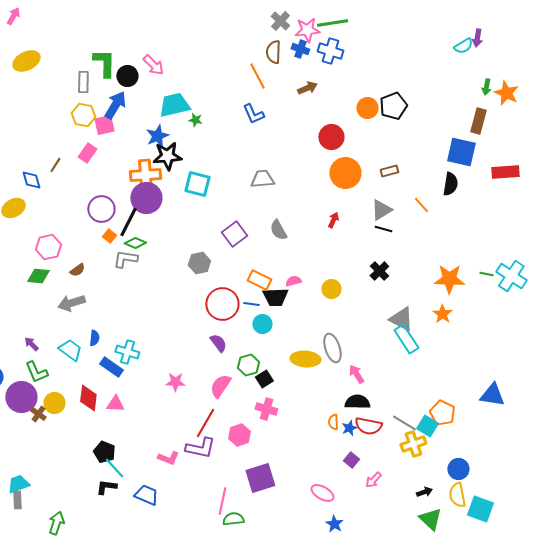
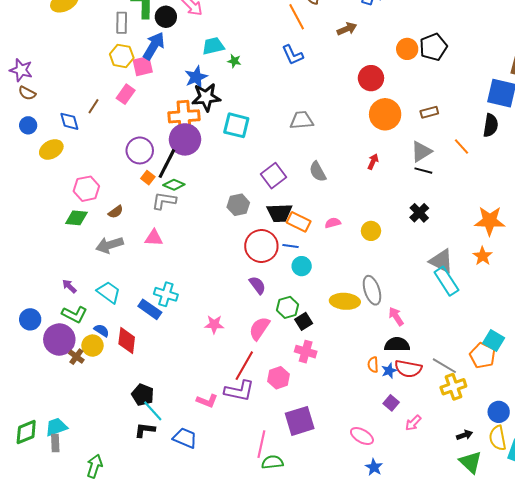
cyan trapezoid: (174, 105) -> (213, 46), size x0.7
black trapezoid: (275, 297) -> (279, 213), moved
blue semicircle: (94, 338) -> (102, 330), moved, turned -63
green L-shape: (36, 372) -> (74, 314), turned -40
pink triangle: (115, 404) -> (154, 238), moved
cyan square: (427, 426) -> (494, 341), moved

